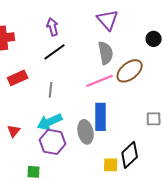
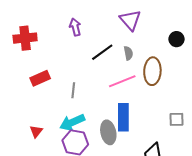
black line: (55, 52) -> (102, 52), moved
gray semicircle: (106, 53) -> (128, 53), size x0.6
brown ellipse: (130, 71) -> (152, 71), turned -48

